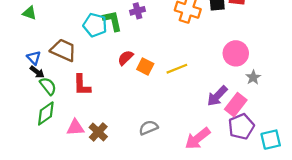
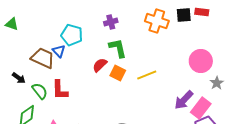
green L-shape: (112, 21) -> (118, 48), moved
blue triangle: (34, 58) -> (59, 51), moved
green semicircle: (48, 86) -> (40, 91), moved

